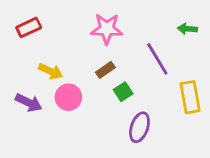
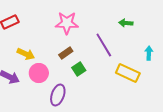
yellow rectangle: (190, 97) -> (128, 73), turned -55
purple ellipse: (139, 127) -> (58, 95), moved

